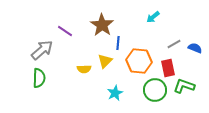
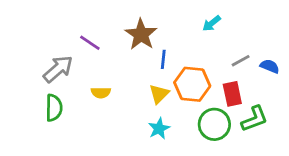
yellow triangle: (105, 61) -> (159, 94), moved
yellow semicircle: (84, 69) -> (101, 93), moved
green L-shape: (184, 86) -> (254, 119), turned 140

